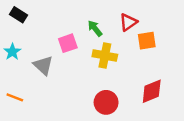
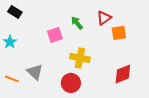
yellow cross: (105, 55) -> (80, 58), moved
gray triangle: (43, 65) -> (35, 72), moved
red circle: (106, 102) -> (71, 83), moved

